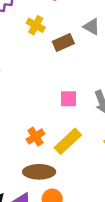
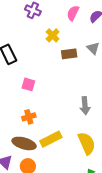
pink square: (69, 99) -> (28, 84), moved
yellow rectangle: (68, 141) -> (51, 139), moved

